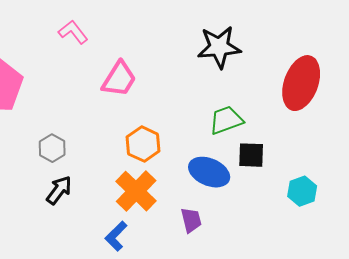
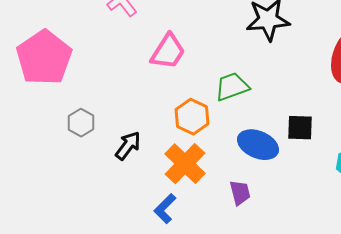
green trapezoid: (226, 120) -> (232, 87), moved
gray hexagon: (52, 148) -> (81, 123), moved
black arrow: (59, 190) -> (128, 146), moved

